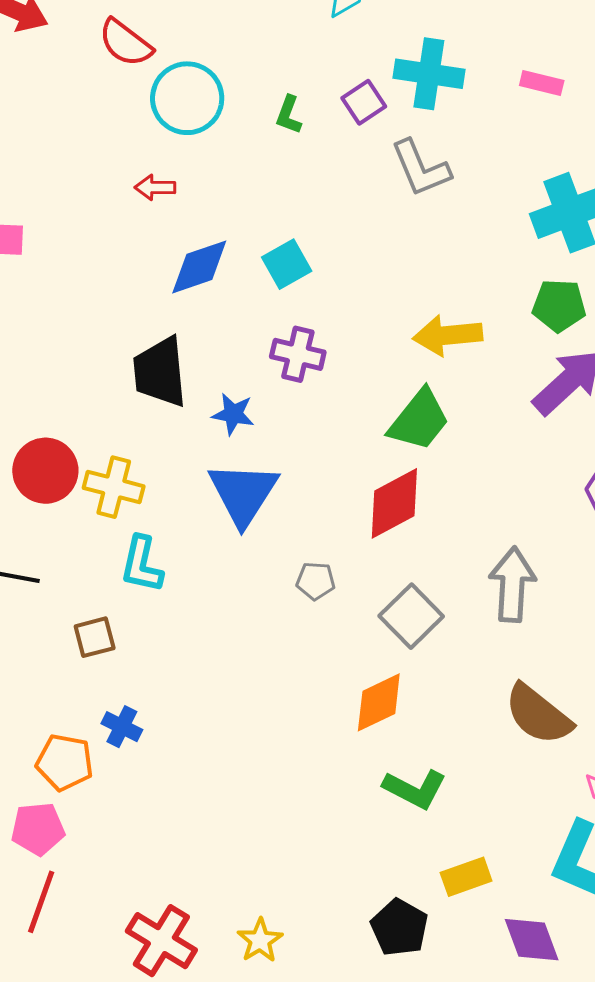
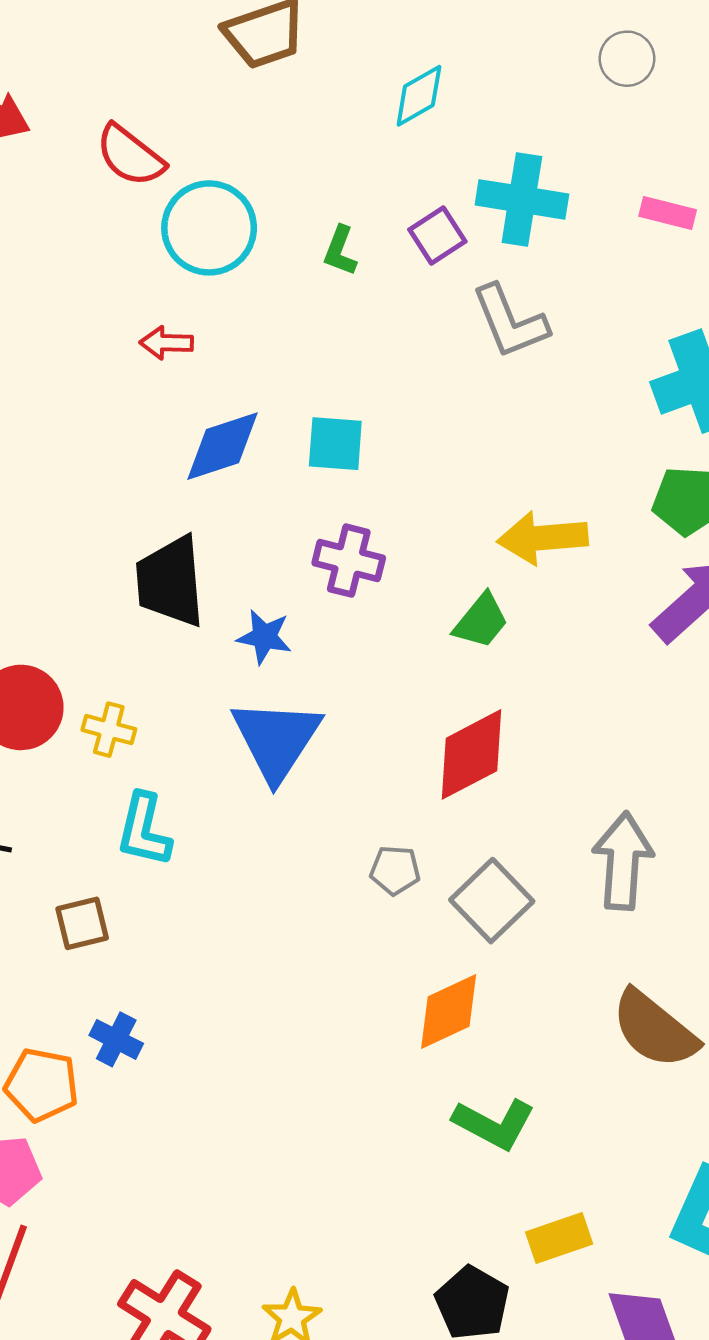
cyan square: (287, 264) -> (335, 444), turned 33
green trapezoid: (419, 420) -> (481, 621), moved, size x0.7
yellow cross: (114, 487) -> (109, 730), size x0.7
gray pentagon: (316, 581) -> (395, 870), moved

